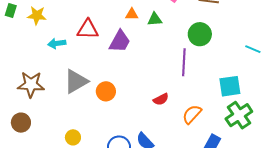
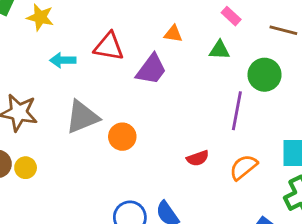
green triangle: (155, 19) -> (219, 50), moved
orange semicircle: (192, 114) -> (243, 167), moved
yellow circle: (73, 137) -> (26, 168), moved

